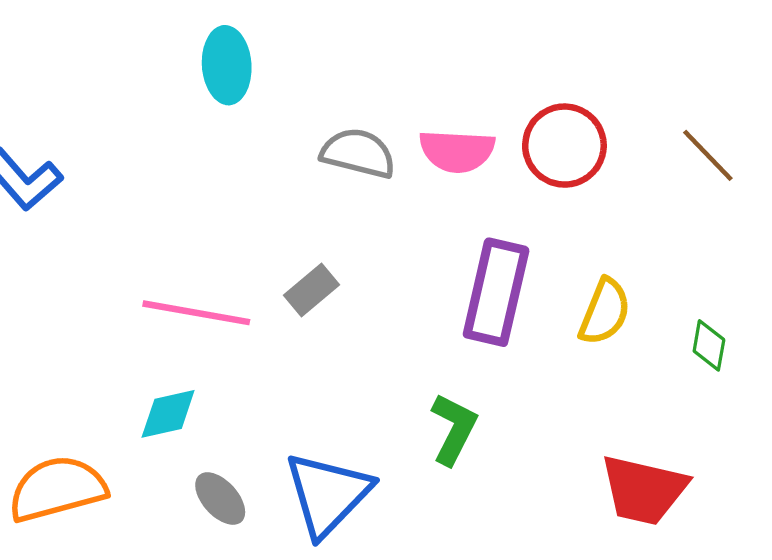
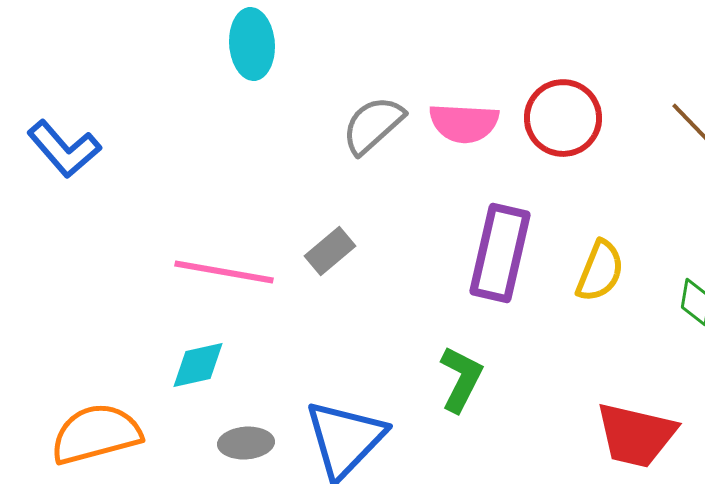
gray semicircle: (358, 153) -> (373, 125), turned -56
gray ellipse: (220, 499) -> (246, 443), turned -52

